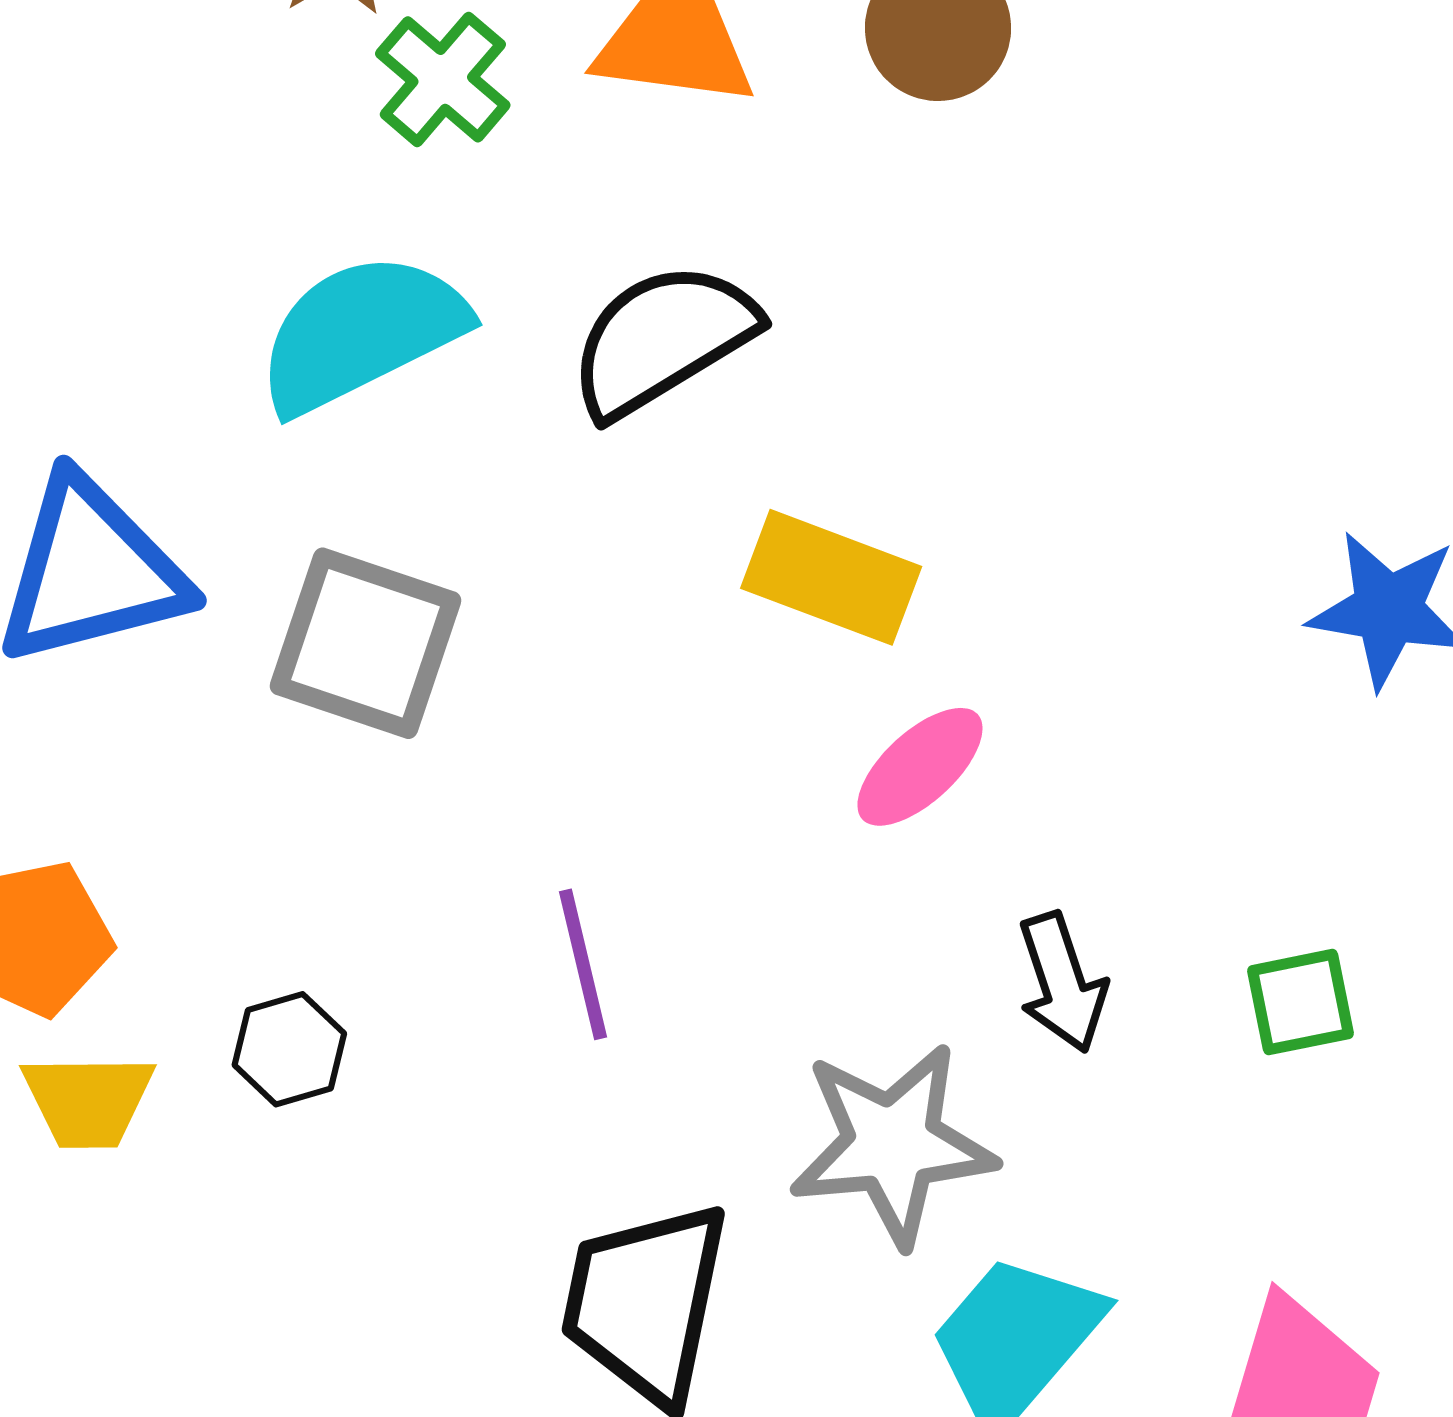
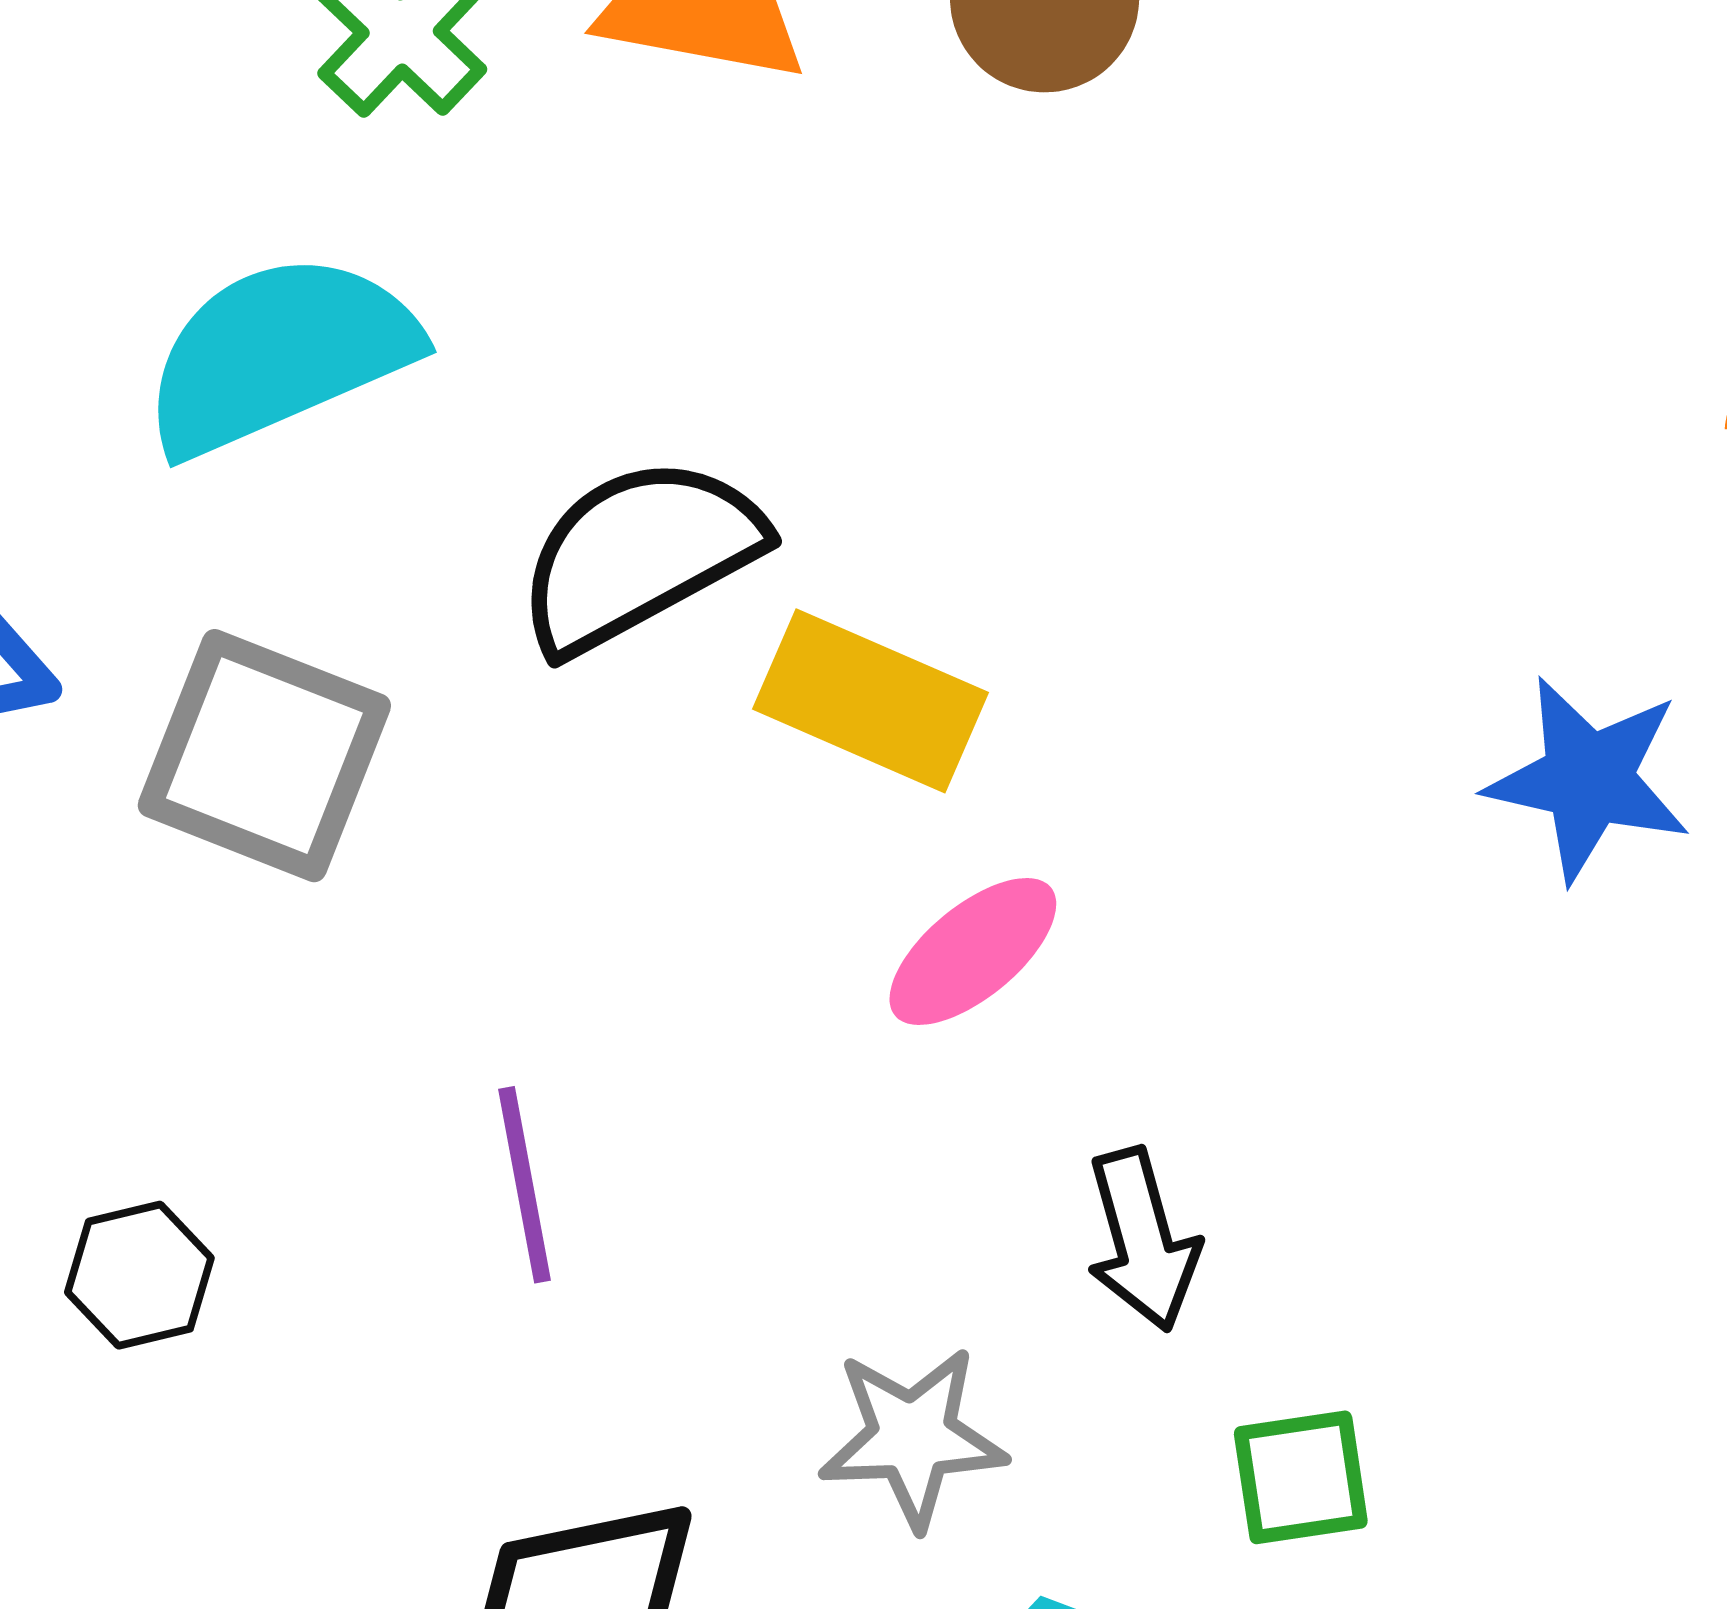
black semicircle: (662, 339) -> (639, 555), moved
green square: (1300, 1002) -> (1301, 1477), moved
gray star: (892, 1144) -> (913, 1437), size x0.7

